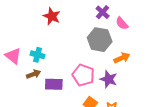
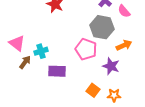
cyan cross: (38, 55) -> (41, 51), moved, turned -32
brown arrow: (34, 74) -> (25, 62), moved, turned -32
pink pentagon: (83, 75) -> (86, 49), moved

